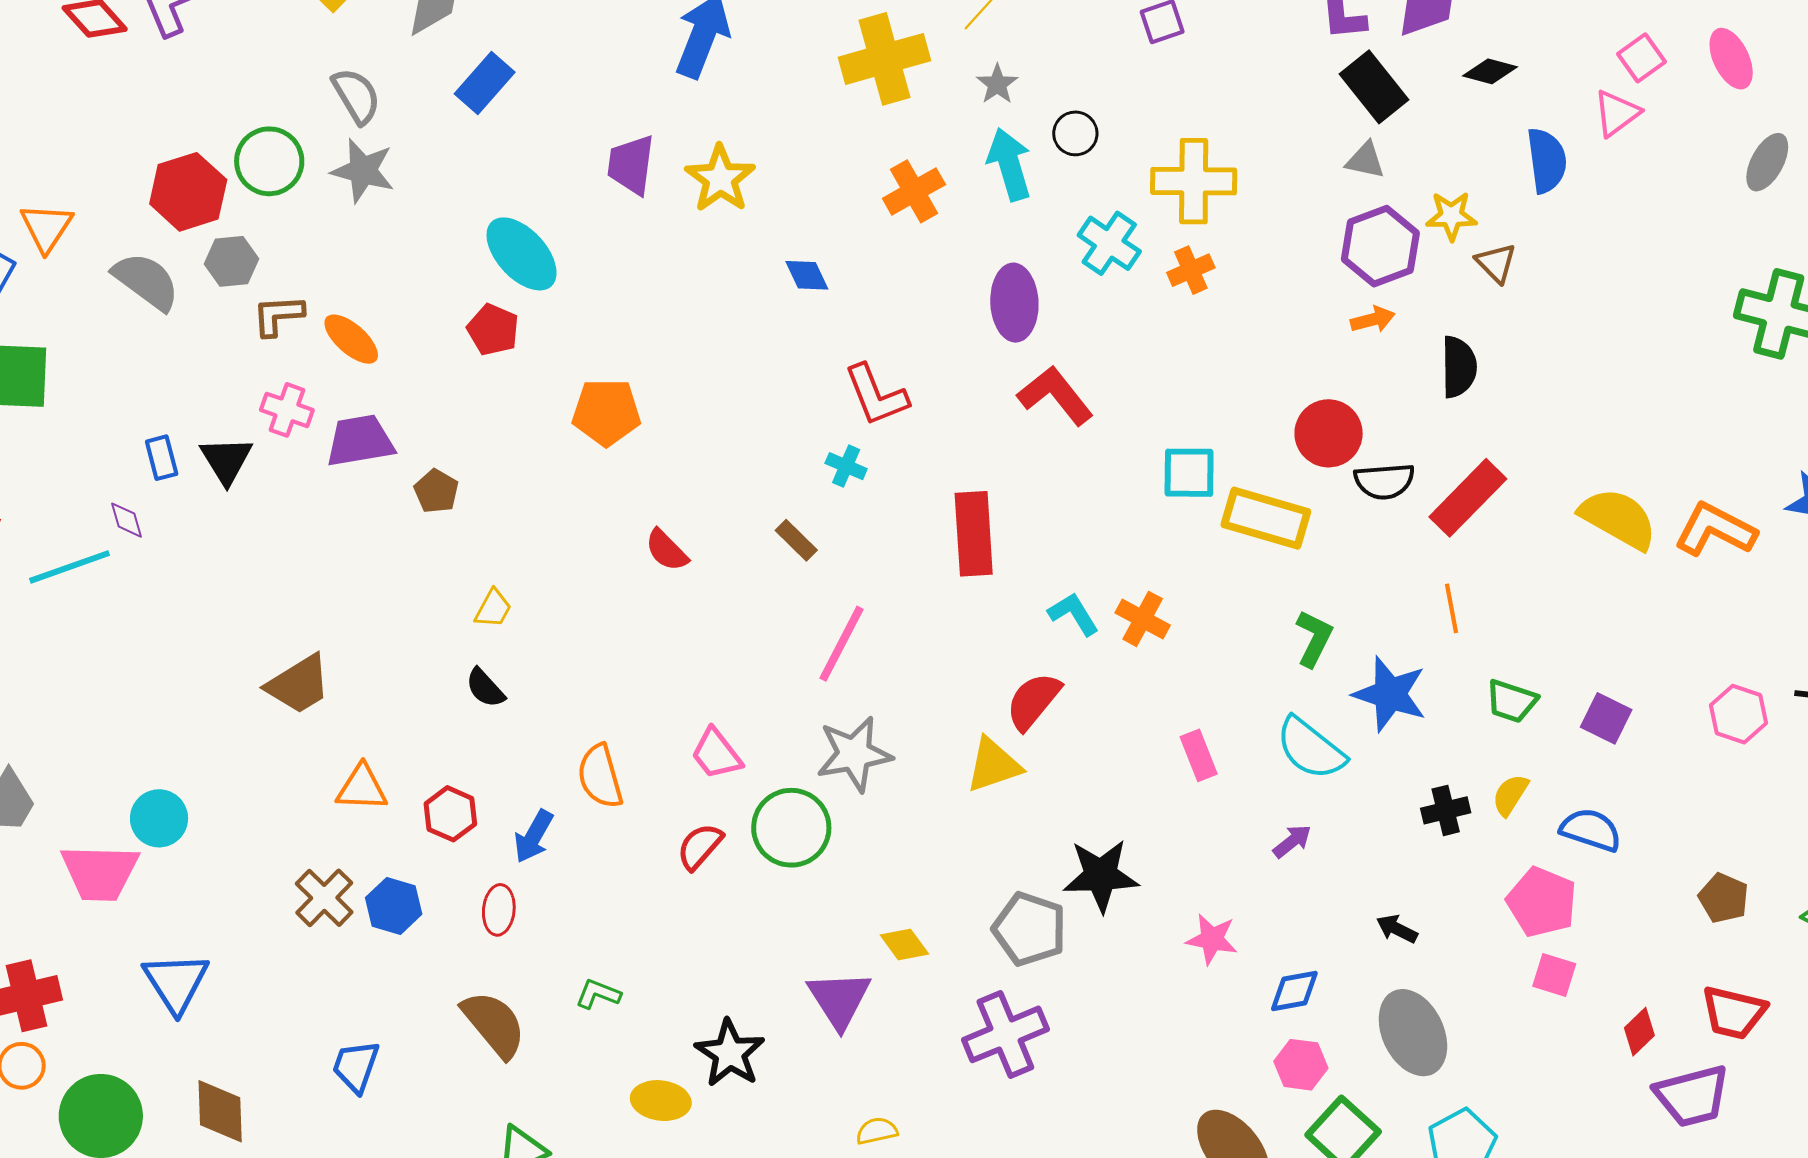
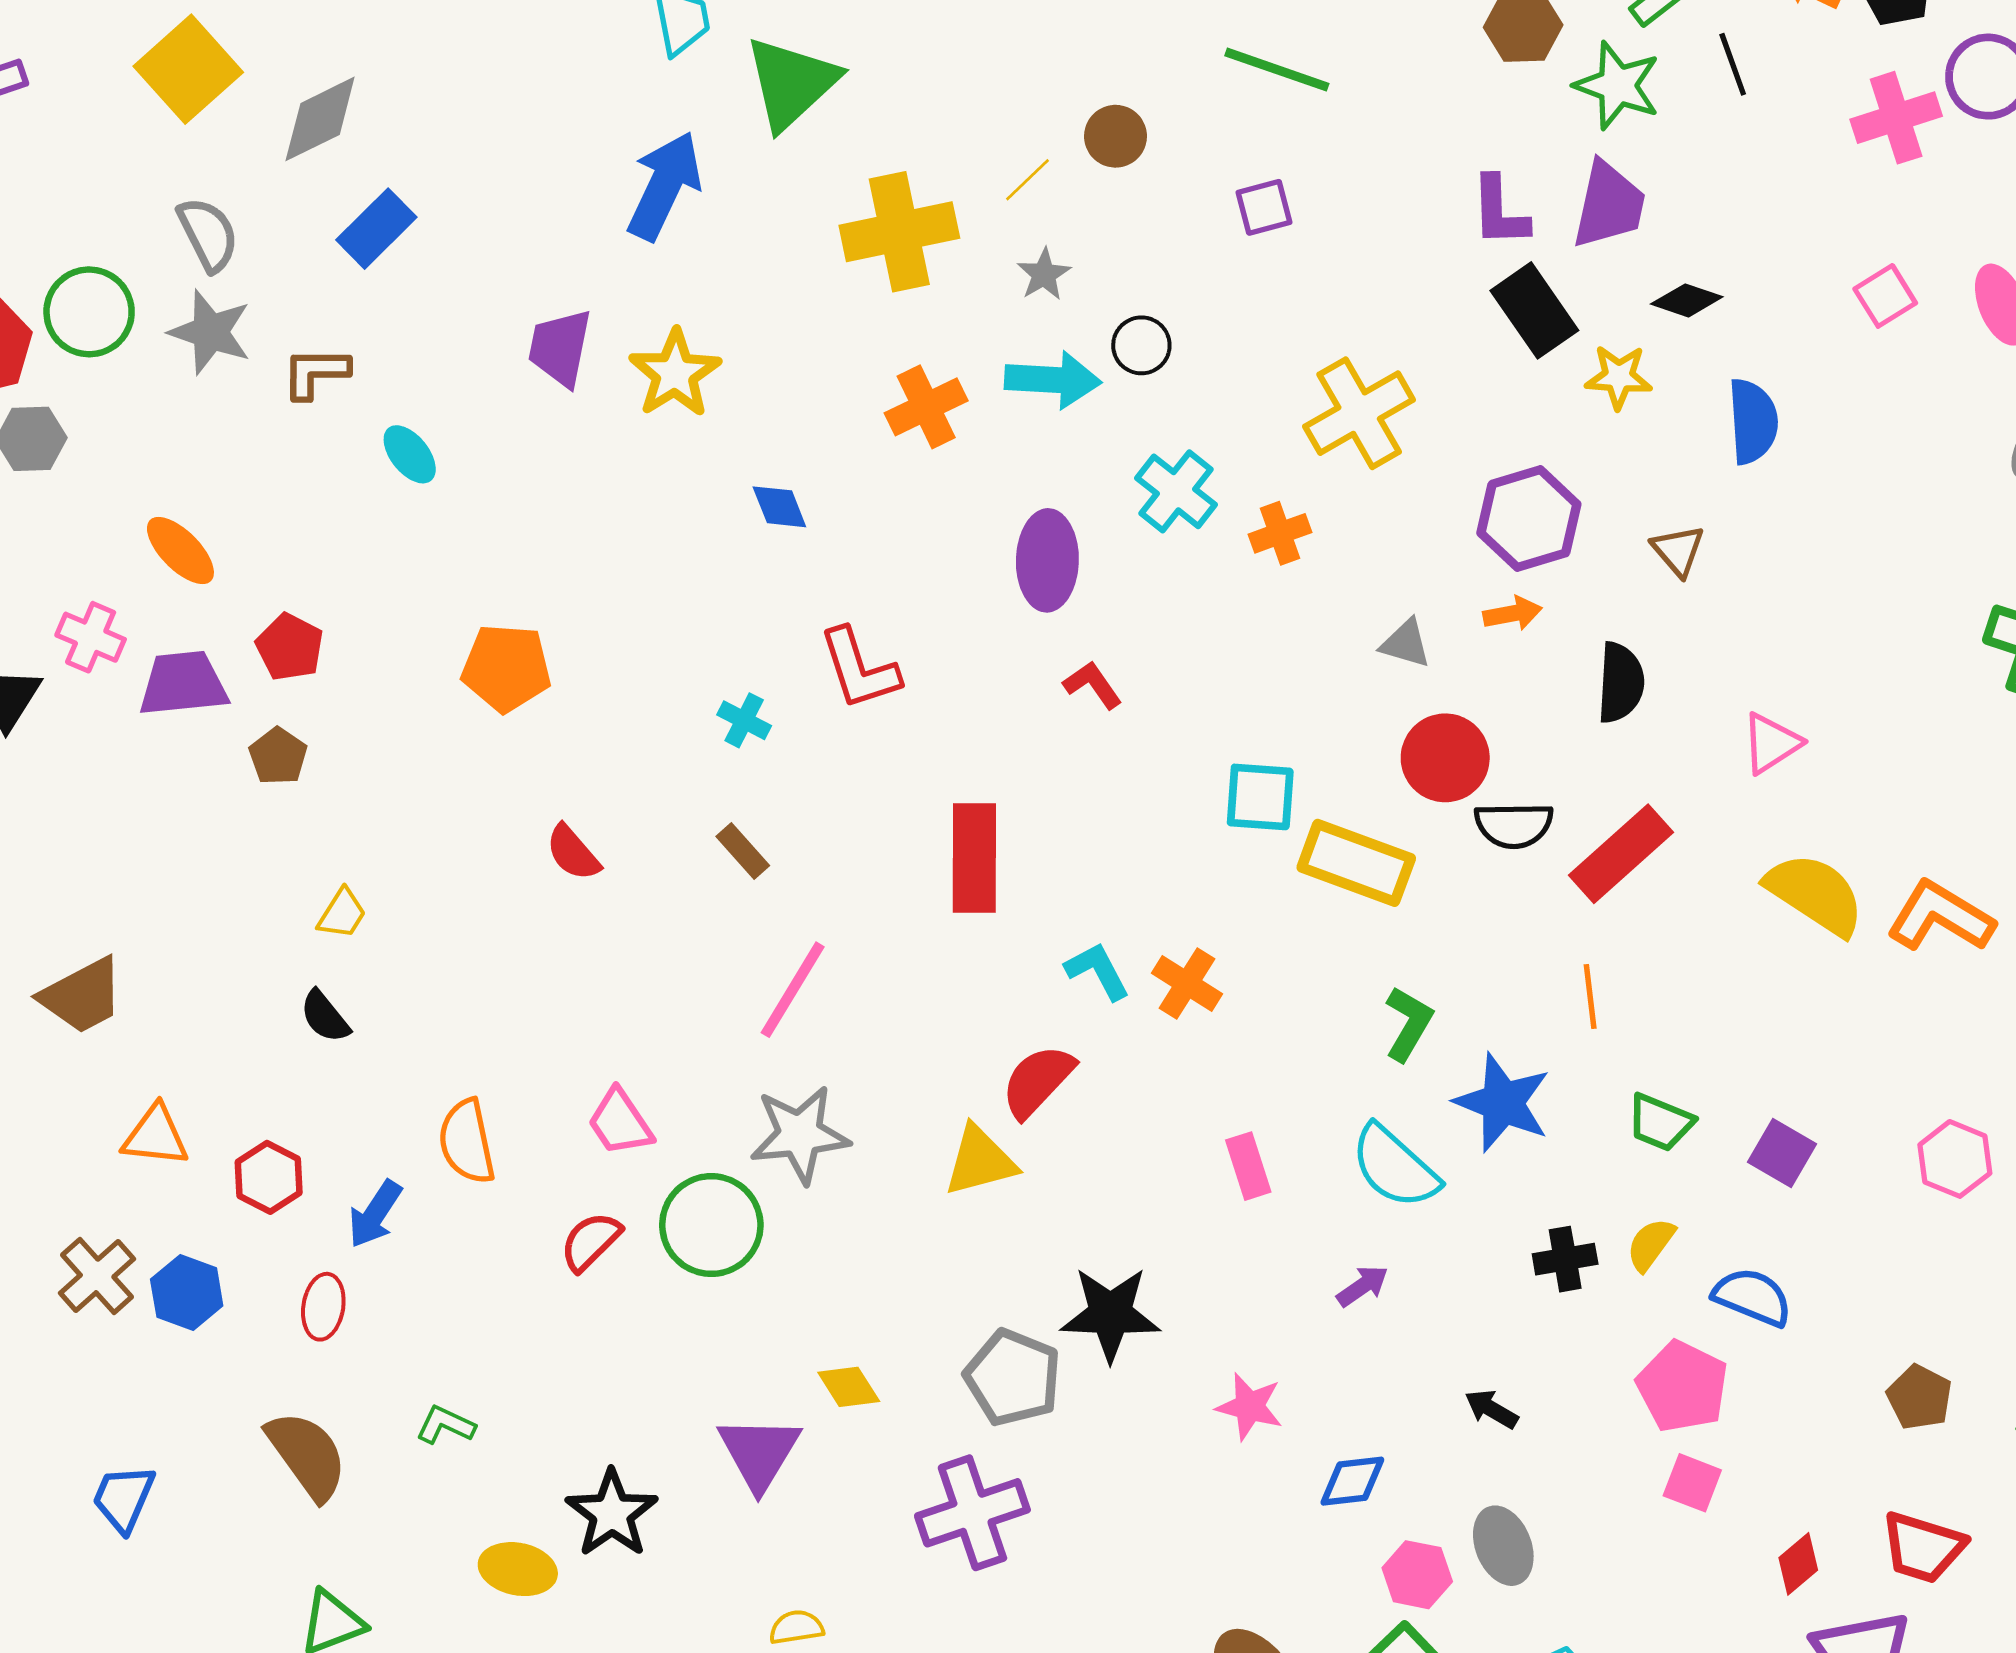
pink triangle: (1617, 113) -> (1771, 743), moved
gray triangle: (1365, 160) -> (1406, 643), moved
cyan arrow: (1009, 164) -> (1053, 380), turned 106
yellow cross: (1194, 181) -> (1359, 413), moved, turned -34
yellow star: (1451, 216) -> (1619, 377), moved
cyan ellipse: (522, 254) -> (410, 454), size x0.6
brown L-shape: (278, 315) -> (316, 373), moved
red pentagon: (493, 330) -> (290, 647), moved
red L-shape: (1055, 396) -> (1093, 685), size x0.6
cyan cross: (846, 466) -> (744, 720), moved
gray ellipse: (1413, 1033) -> (1503, 1546), size x0.7
pink hexagon: (1301, 1065) -> (1417, 1575), moved

